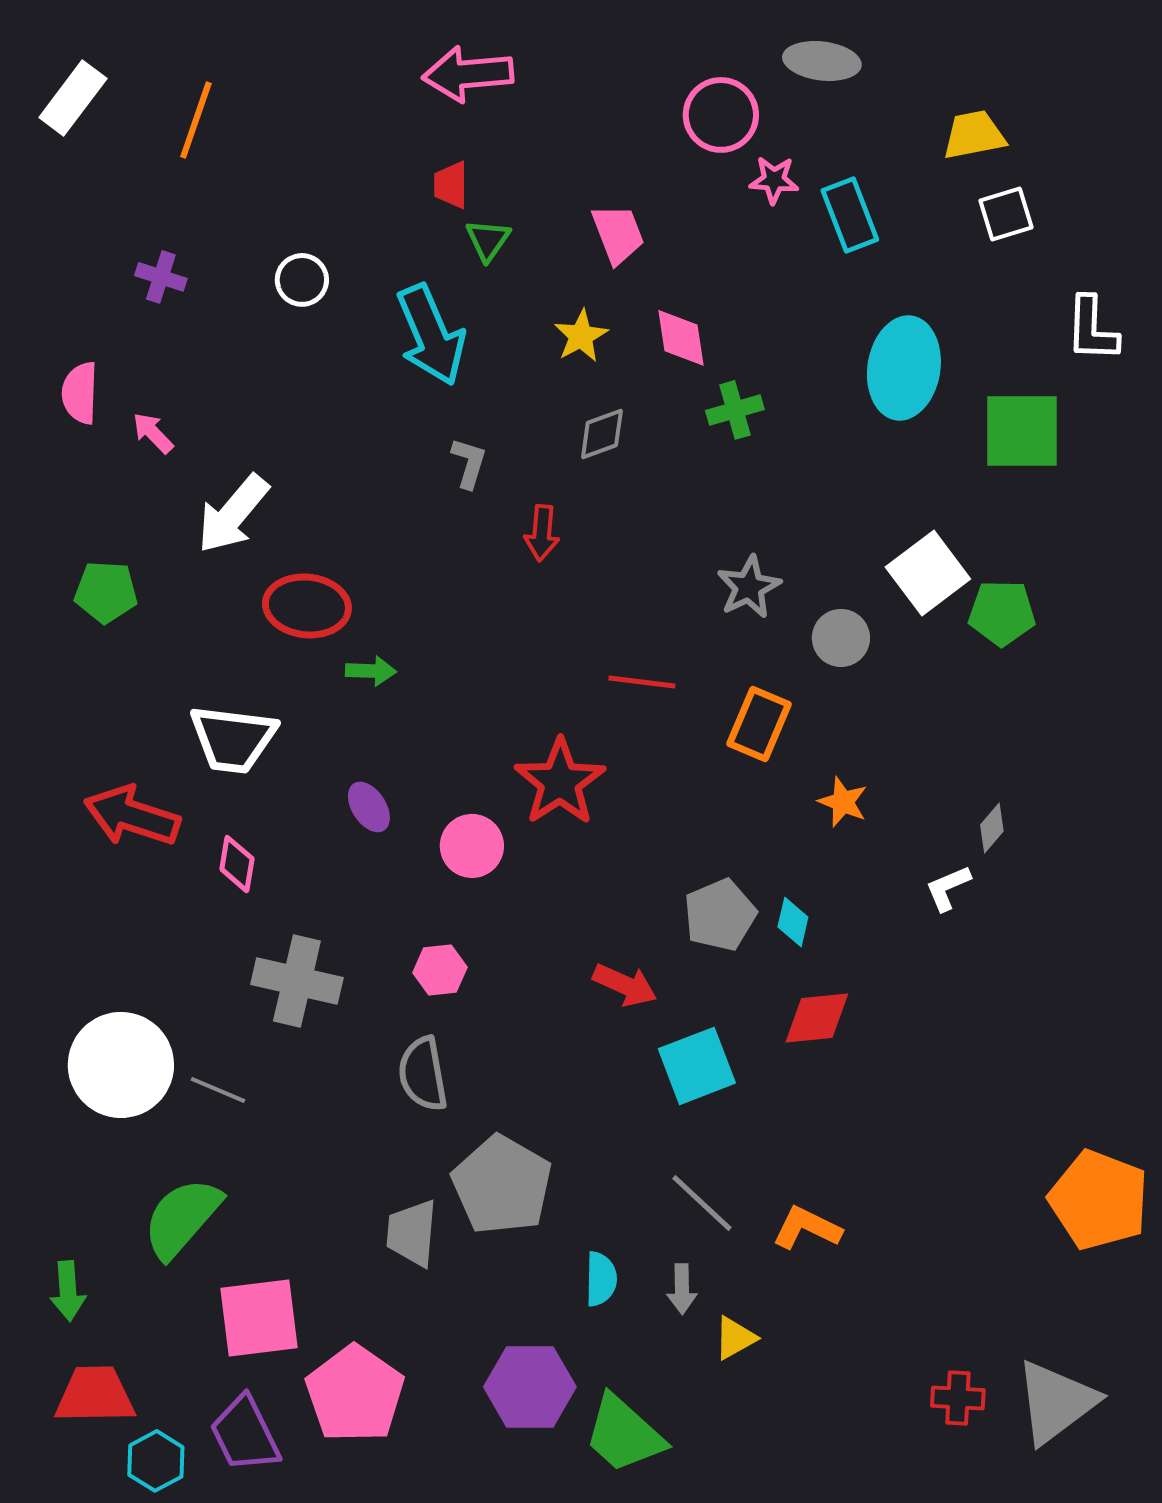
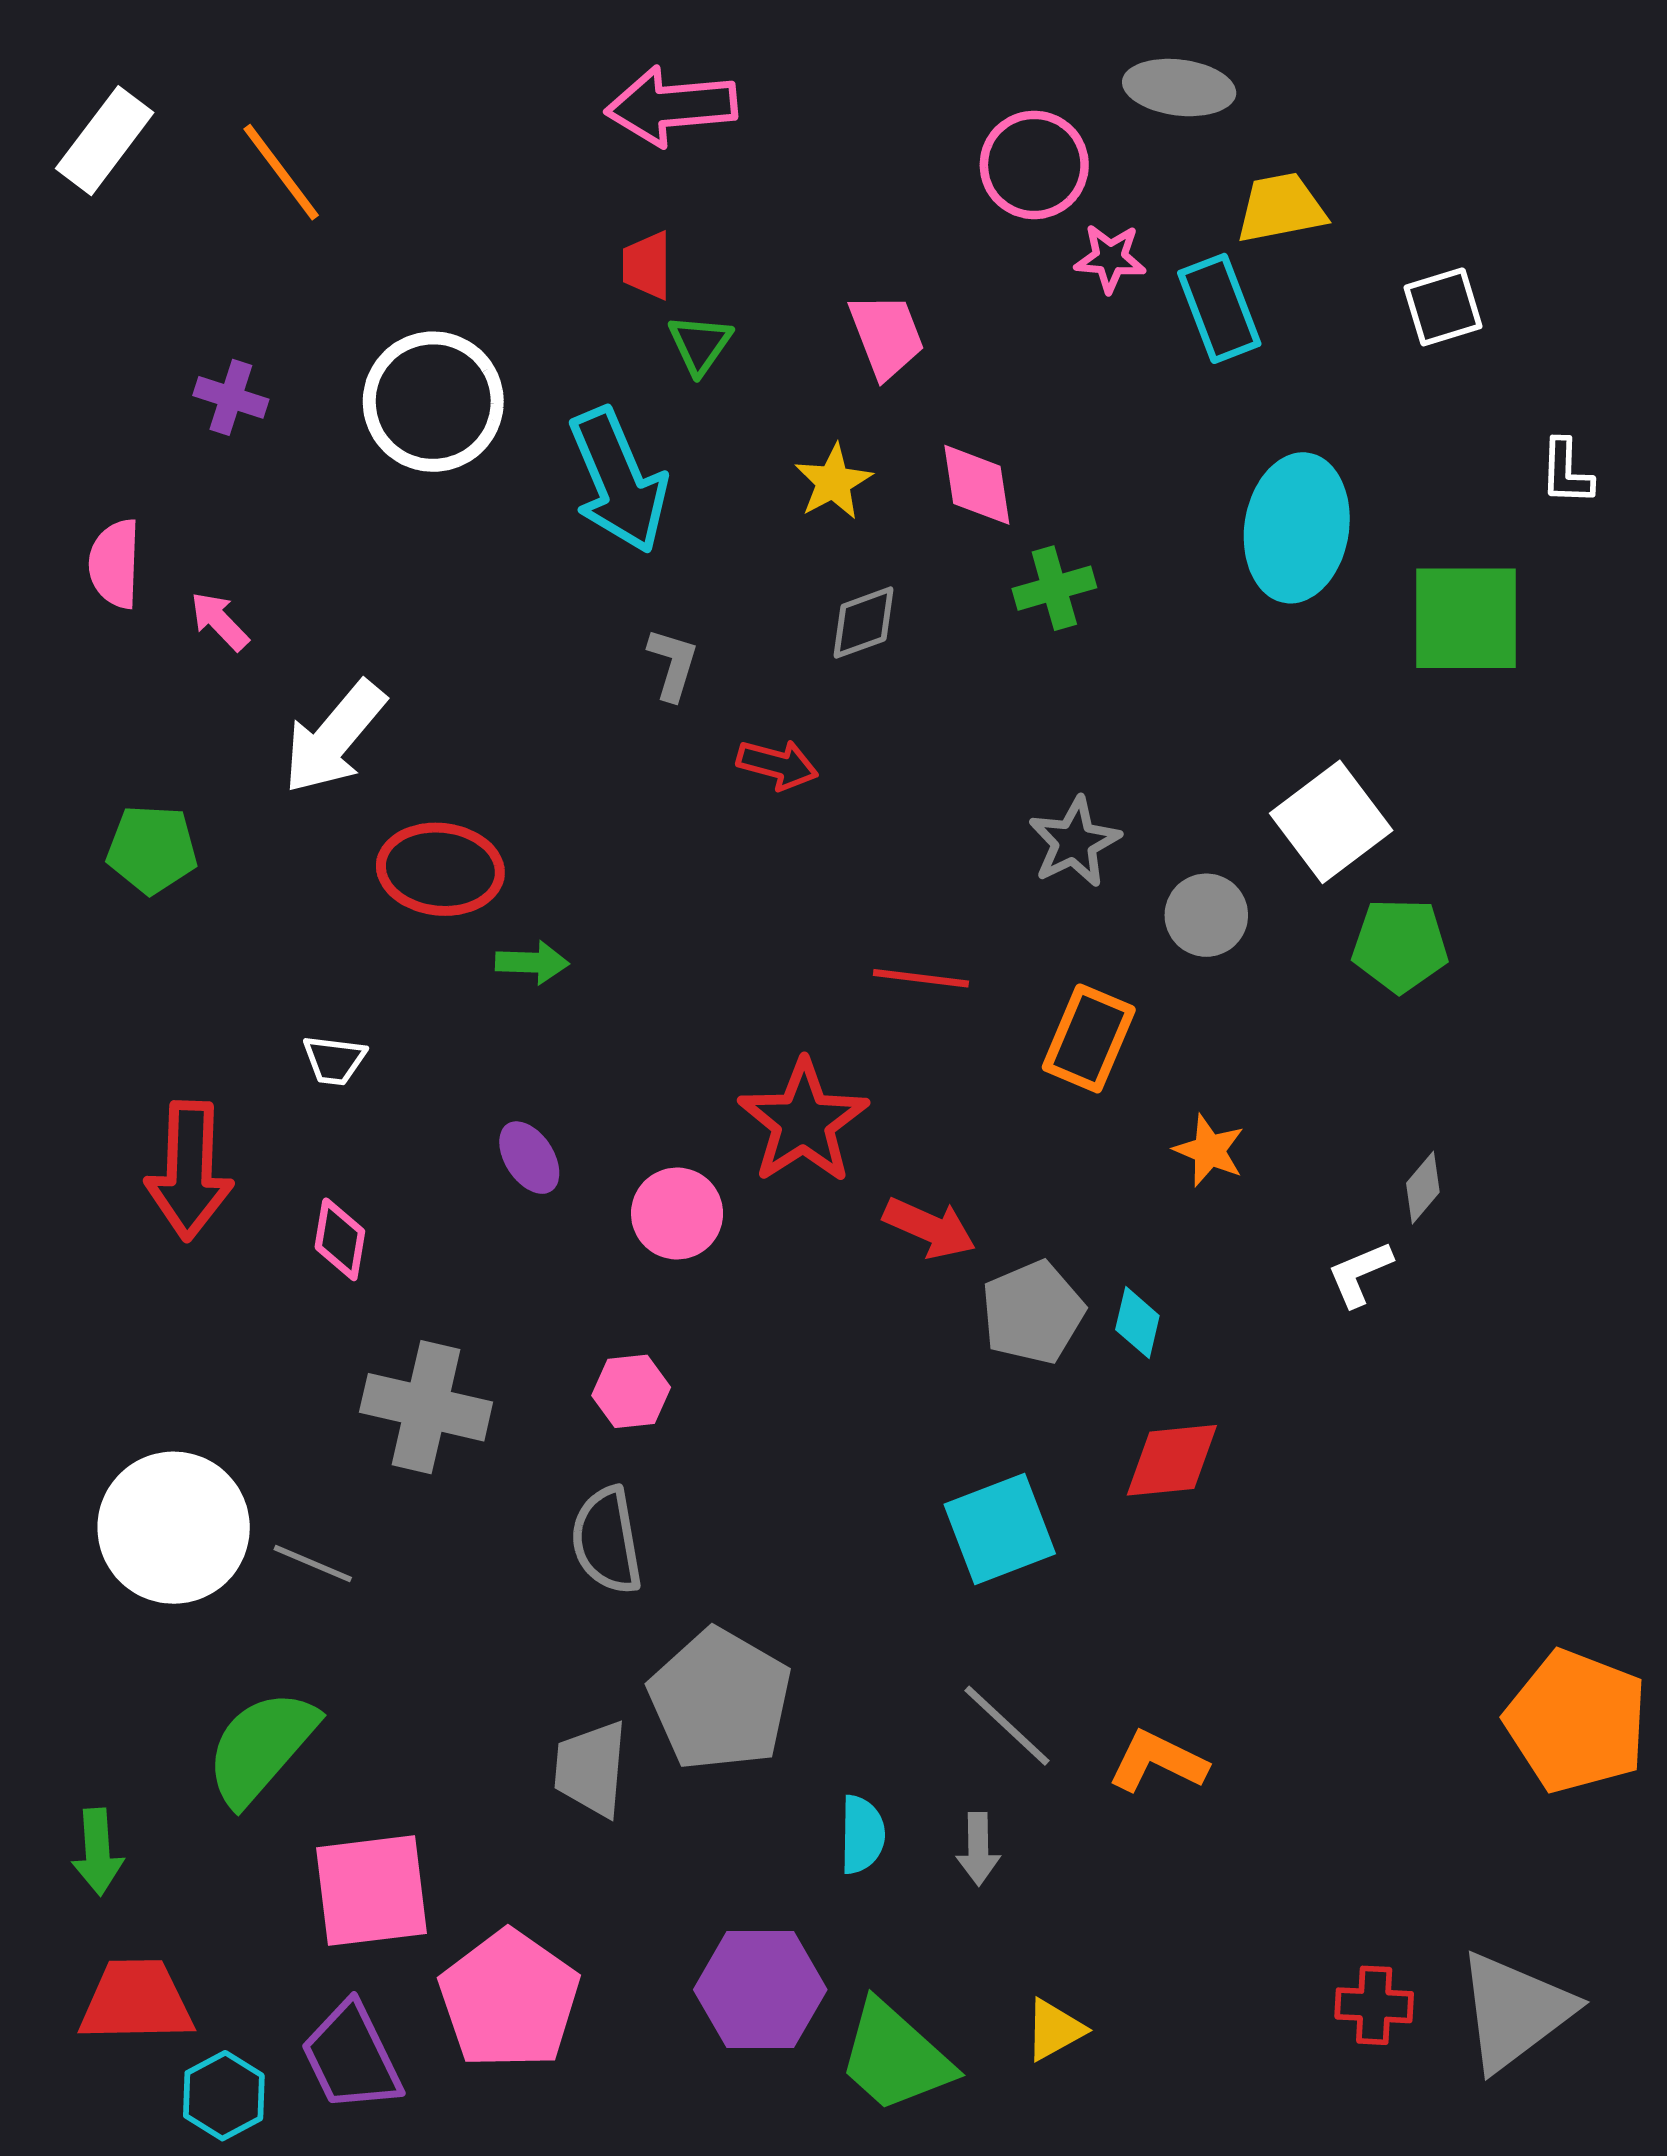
orange line: (196, 120) -> (281, 172), turned -56
yellow trapezoid: (974, 135) -> (1281, 208), moved
white circle: (302, 280) -> (433, 402), size x1.8
white L-shape: (1092, 329) -> (1566, 472), size x0.7
red arrow: (542, 533) -> (777, 765), turned -80
green pentagon: (1002, 613) -> (1400, 945), moved
white trapezoid: (233, 739) -> (334, 1060), size x0.5
red arrow: (132, 816) -> (189, 1170), turned -106
red arrow: (625, 985) -> (929, 1228), moved
yellow triangle: (735, 1338) -> (1054, 2030), moved

